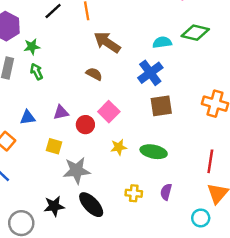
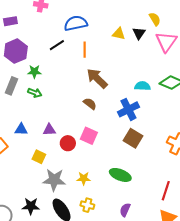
green arrow: (36, 72) -> (35, 93), turned 128
brown semicircle: (94, 74) -> (90, 104), moved
brown square: (161, 106) -> (133, 138), turned 30
pink square: (109, 112) -> (89, 136), turned -30
yellow star: (119, 147) -> (84, 178), moved
yellow cross: (134, 193) -> (87, 205), moved

